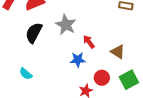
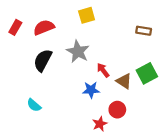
brown triangle: (118, 52) -> (124, 81), moved
green square: (129, 80) -> (147, 73), moved

